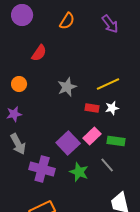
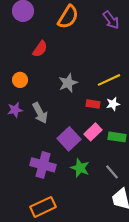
orange semicircle: (67, 21) -> (68, 17), size x1.4
gray arrow: (18, 144) -> (40, 113), moved
gray line: (107, 165) -> (112, 172), moved

